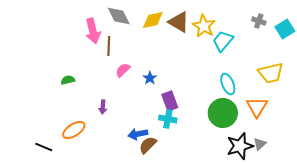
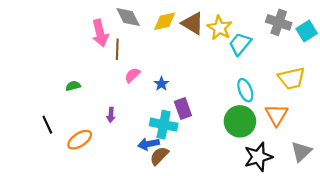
gray cross: (259, 21) -> (279, 22), size x1.6
cyan cross: (168, 119) -> (164, 125), moved, size x1.4
gray triangle: (260, 144) -> (301, 151), moved, size x1.5
black line: (44, 147) -> (47, 125), moved, turned 42

